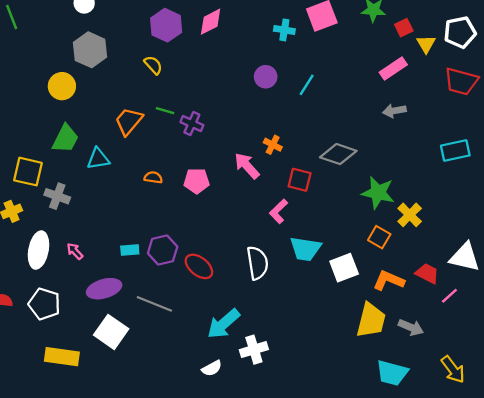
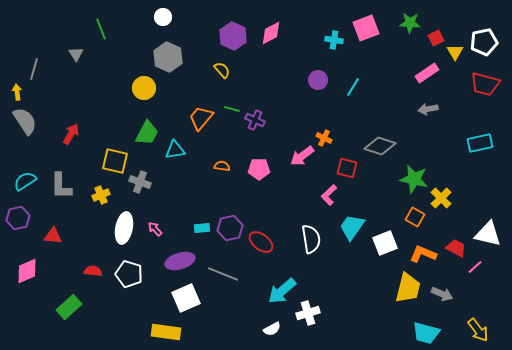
pink arrow: (247, 166) -> (302, 156), turned -85
cyan trapezoid: (305, 249) -> (352, 227), turned 116
white square: (111, 332) -> (186, 298), turned 32
yellow rectangle: (62, 357) -> (166, 332), moved

